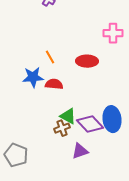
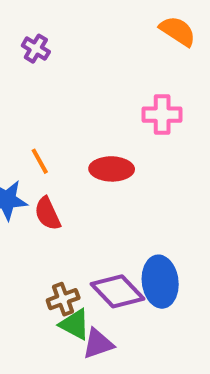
red semicircle: (54, 84) -> (47, 214), turned -120
green triangle: (68, 116) -> (75, 324), moved

